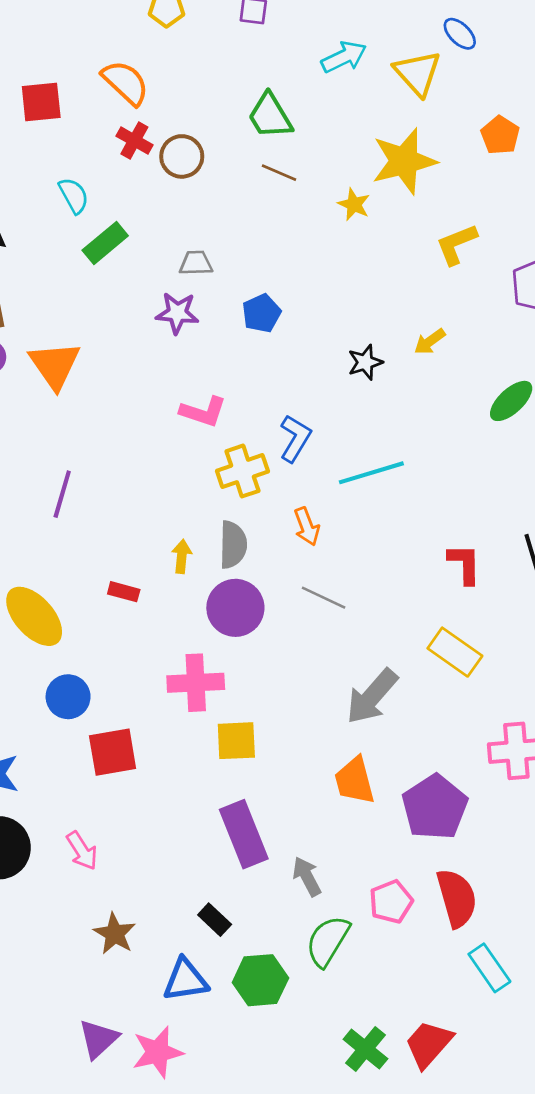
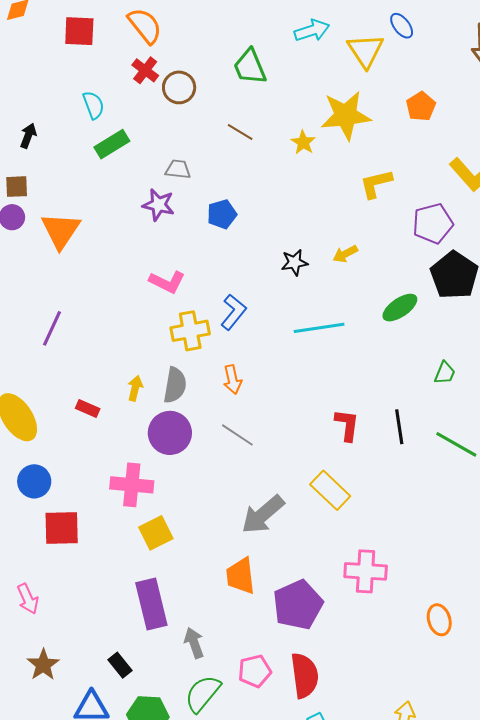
brown line: (279, 173) -> (240, 132), moved
cyan line: (371, 473) -> (319, 328), moved
yellow square: (236, 741) -> (156, 533), turned -32

